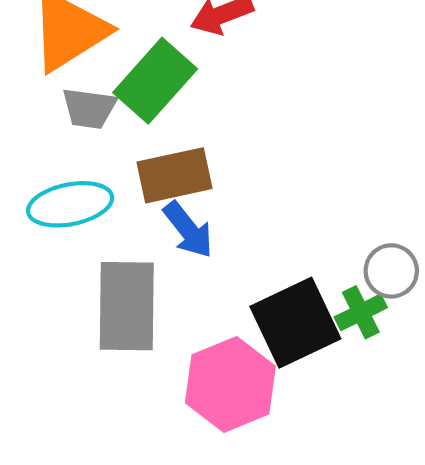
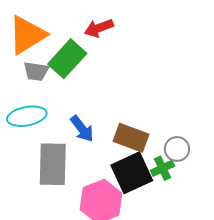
brown rectangle: (175, 175) -> (131, 138), moved, turned 32

